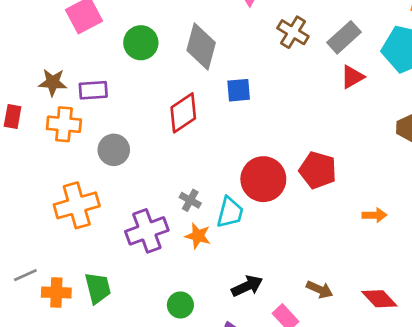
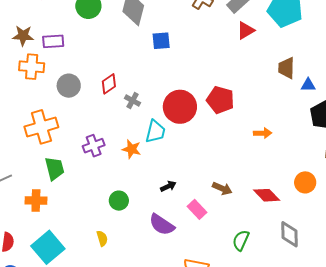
red diamond: (183, 113) -> (109, 84), moved, size x0.7
gray cross: (190, 200) -> (133, 101), moved
purple cross: (147, 231) -> (94, 146), size x0.7
black arrow: (247, 286) -> (168, 186), size x0.7
green trapezoid: (98, 288) -> (55, 168), moved
orange cross: (56, 293) -> (36, 201), moved

